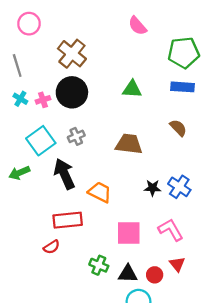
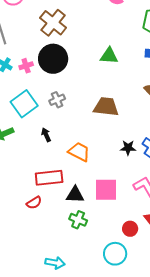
black arrow: (64, 174) -> (46, 135), size x0.5
black triangle: (128, 274) -> (75, 195), moved

